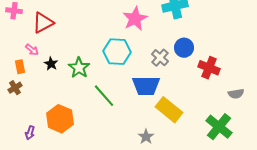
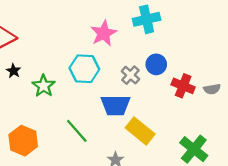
black star: (51, 64) -> (14, 71), moved
gray semicircle: (236, 94) -> (212, 89), moved
green line: (104, 96) -> (77, 131), moved

